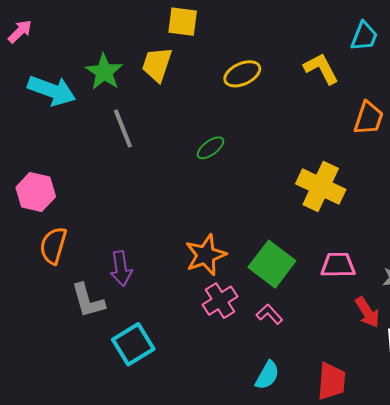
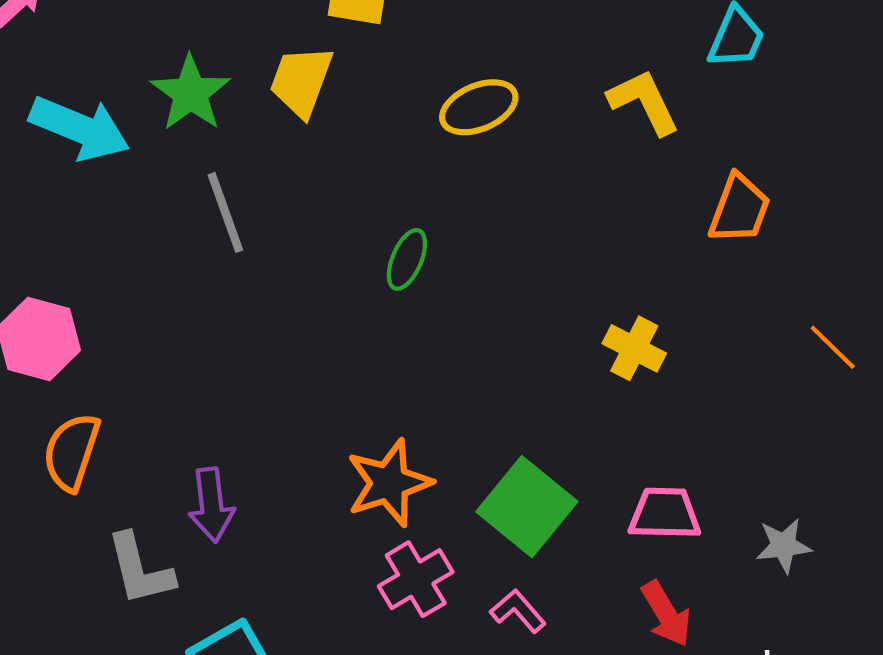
green ellipse: (210, 148) -> (407, 259), turned -32
yellow cross: (321, 187) -> (634, 348), size x0.6
red arrow: (367, 312) -> (666, 614), moved

